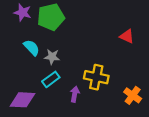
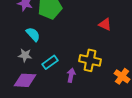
red triangle: (127, 36) -> (105, 24), moved
gray star: (52, 57) -> (25, 55), moved

